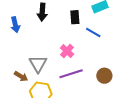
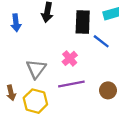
black rectangle: (75, 17) -> (83, 22), size x1.5
brown arrow: (21, 76) -> (11, 93), moved, turned 40

